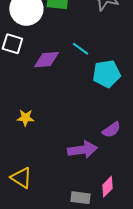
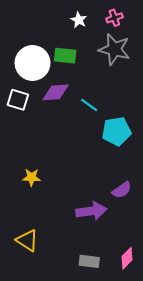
purple diamond: (46, 60) -> (56, 92), moved
pink diamond: (107, 187) -> (127, 258), moved

